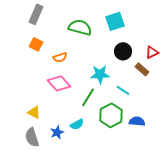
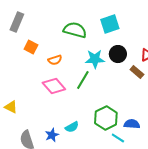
gray rectangle: (36, 14) -> (17, 22), moved
cyan star: (100, 74) -> (95, 59), moved
cyan line: (123, 90) -> (118, 138), moved
green line: (88, 97) -> (83, 80), moved
yellow triangle: (34, 112) -> (11, 107), moved

